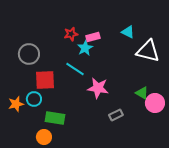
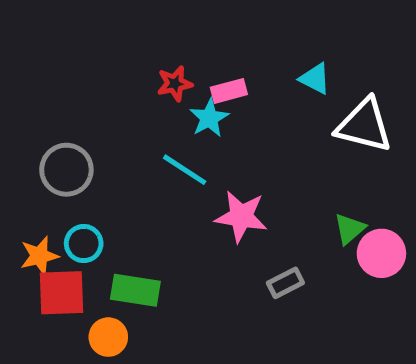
gray circle: (29, 54) -> (66, 170), moved
red square: (45, 80) -> (62, 293), moved
green triangle: (142, 93) -> (349, 229), turned 48

